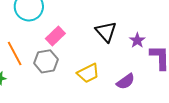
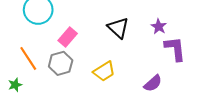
purple star: (137, 40) -> (159, 27), moved
purple semicircle: (126, 81) -> (153, 83), moved

